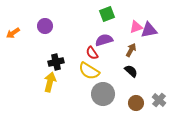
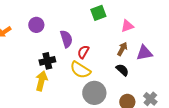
purple triangle: (149, 30) -> (144, 53), moved
purple semicircle: (104, 40) -> (66, 39), moved, turned 90
red semicircle: (92, 53) -> (83, 52), turned 64

